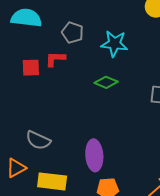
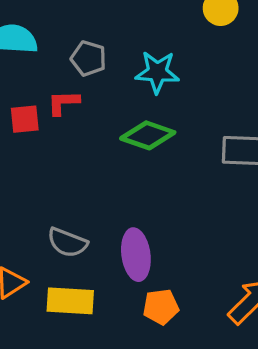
green diamond: (106, 82) -> (148, 135), size x1.4
gray semicircle: (38, 140) -> (67, 243), moved

